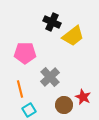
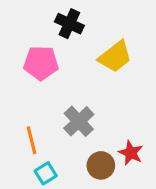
black cross: (52, 22) -> (69, 24), moved
pink pentagon: (25, 53) -> (41, 63), moved

